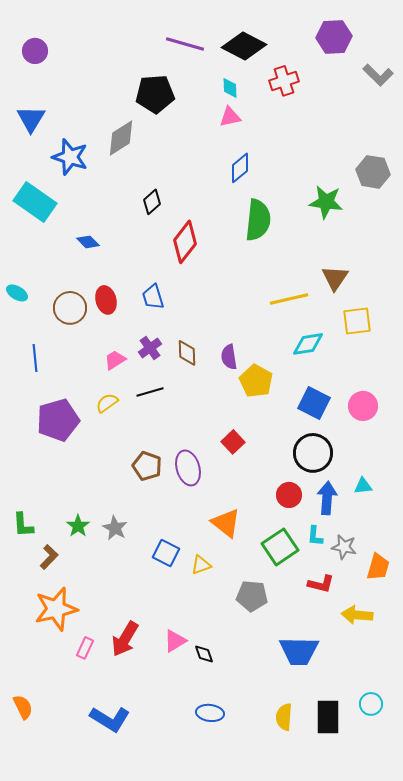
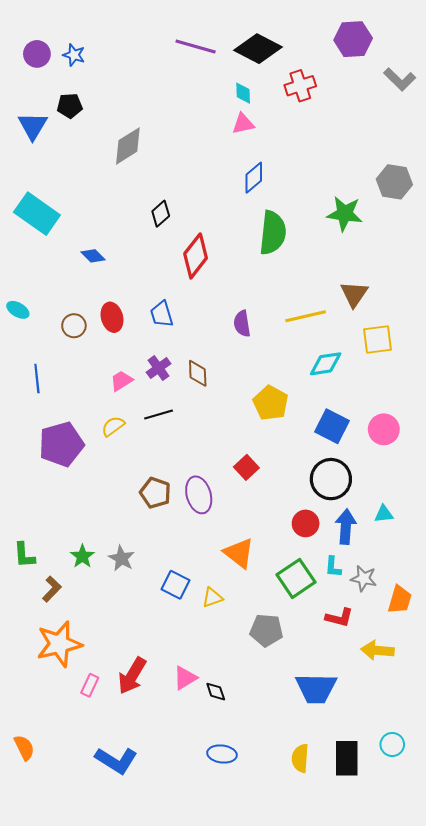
black pentagon: (155, 94) -> (70, 106), moved, size x0.6
blue star: (70, 157) -> (74, 55), moved, size x0.6
brown circle: (70, 308) -> (74, 326), size x0.7
purple semicircle: (229, 357) -> (242, 324), moved

